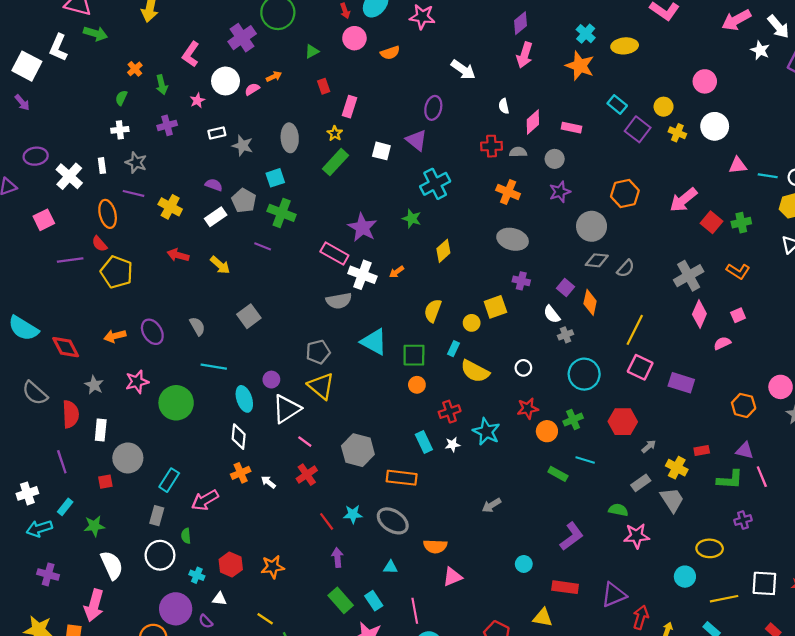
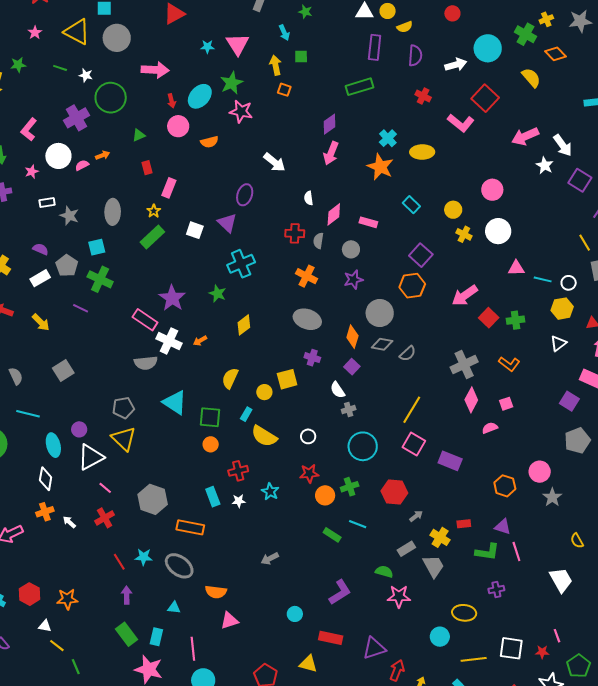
purple square: (638, 129) -> (421, 255), moved
gray semicircle: (518, 152) -> (318, 241), turned -84
orange diamond: (590, 302) -> (352, 337), moved
cyan star: (486, 432) -> (270, 492), size x0.7
white triangle: (219, 599) -> (45, 626), moved
cyan rectangle: (374, 601) -> (156, 637), turned 42

